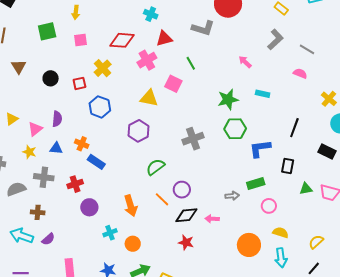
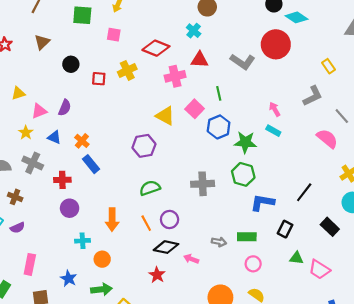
pink semicircle: (300, 73) -> (327, 139), size x1.5
cyan rectangle: (263, 94) -> (273, 131), moved
blue hexagon: (100, 107) -> (219, 127), moved
gray cross: (193, 139) -> (203, 184), moved

